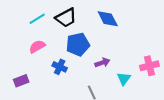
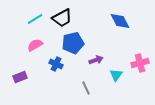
blue diamond: (108, 19) -> (120, 21), moved

